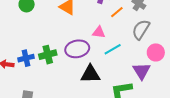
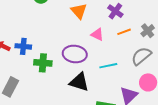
pink triangle: (99, 32) -> (97, 34), moved
green cross: (48, 55) -> (43, 63), moved

